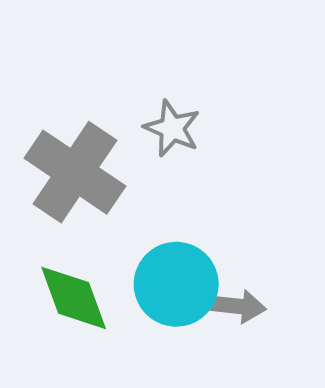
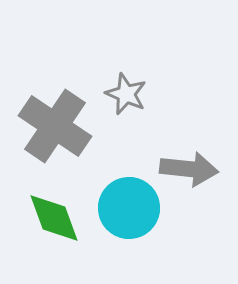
gray arrow: (238, 306) -> (189, 169), moved, size x1.4

